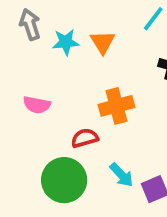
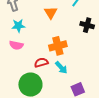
cyan star: (66, 42) -> (18, 26), moved
cyan arrow: (121, 175) -> (61, 68), moved

